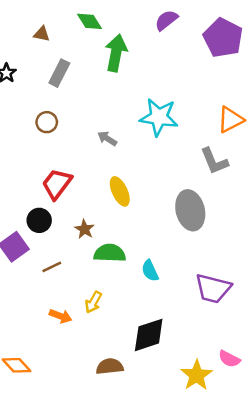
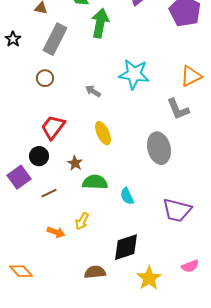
gray rectangle: (59, 73) -> (55, 39), size x1.4
pink semicircle: (229, 359) -> (190, 266), turned -48
yellow star: (197, 375) -> (149, 278), moved

